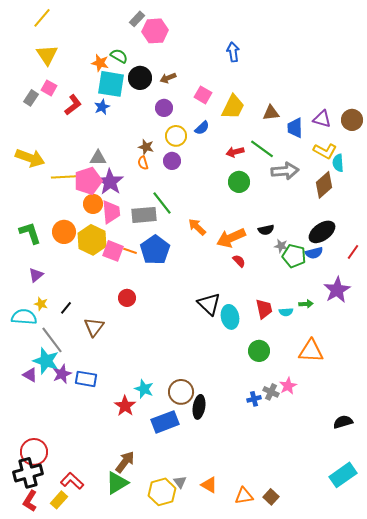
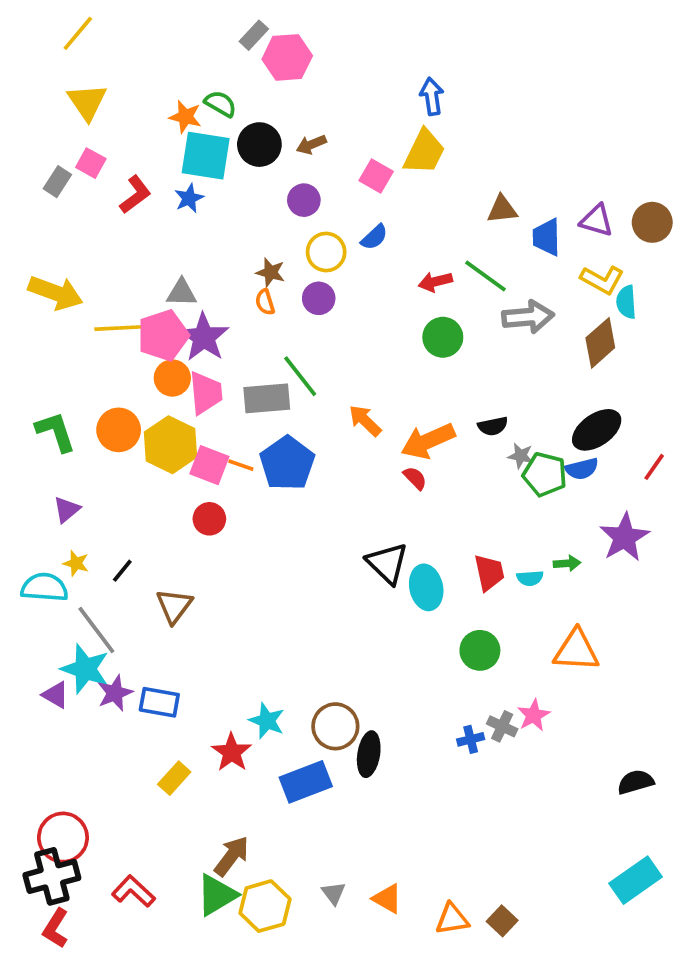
yellow trapezoid: (233, 107) -> (424, 152), moved
red semicircle: (239, 261) -> (415, 478), moved
red circle: (127, 298) -> (209, 519), moved
yellow hexagon: (162, 492) -> (265, 906), moved
yellow rectangle: (59, 500) -> (174, 778), moved

